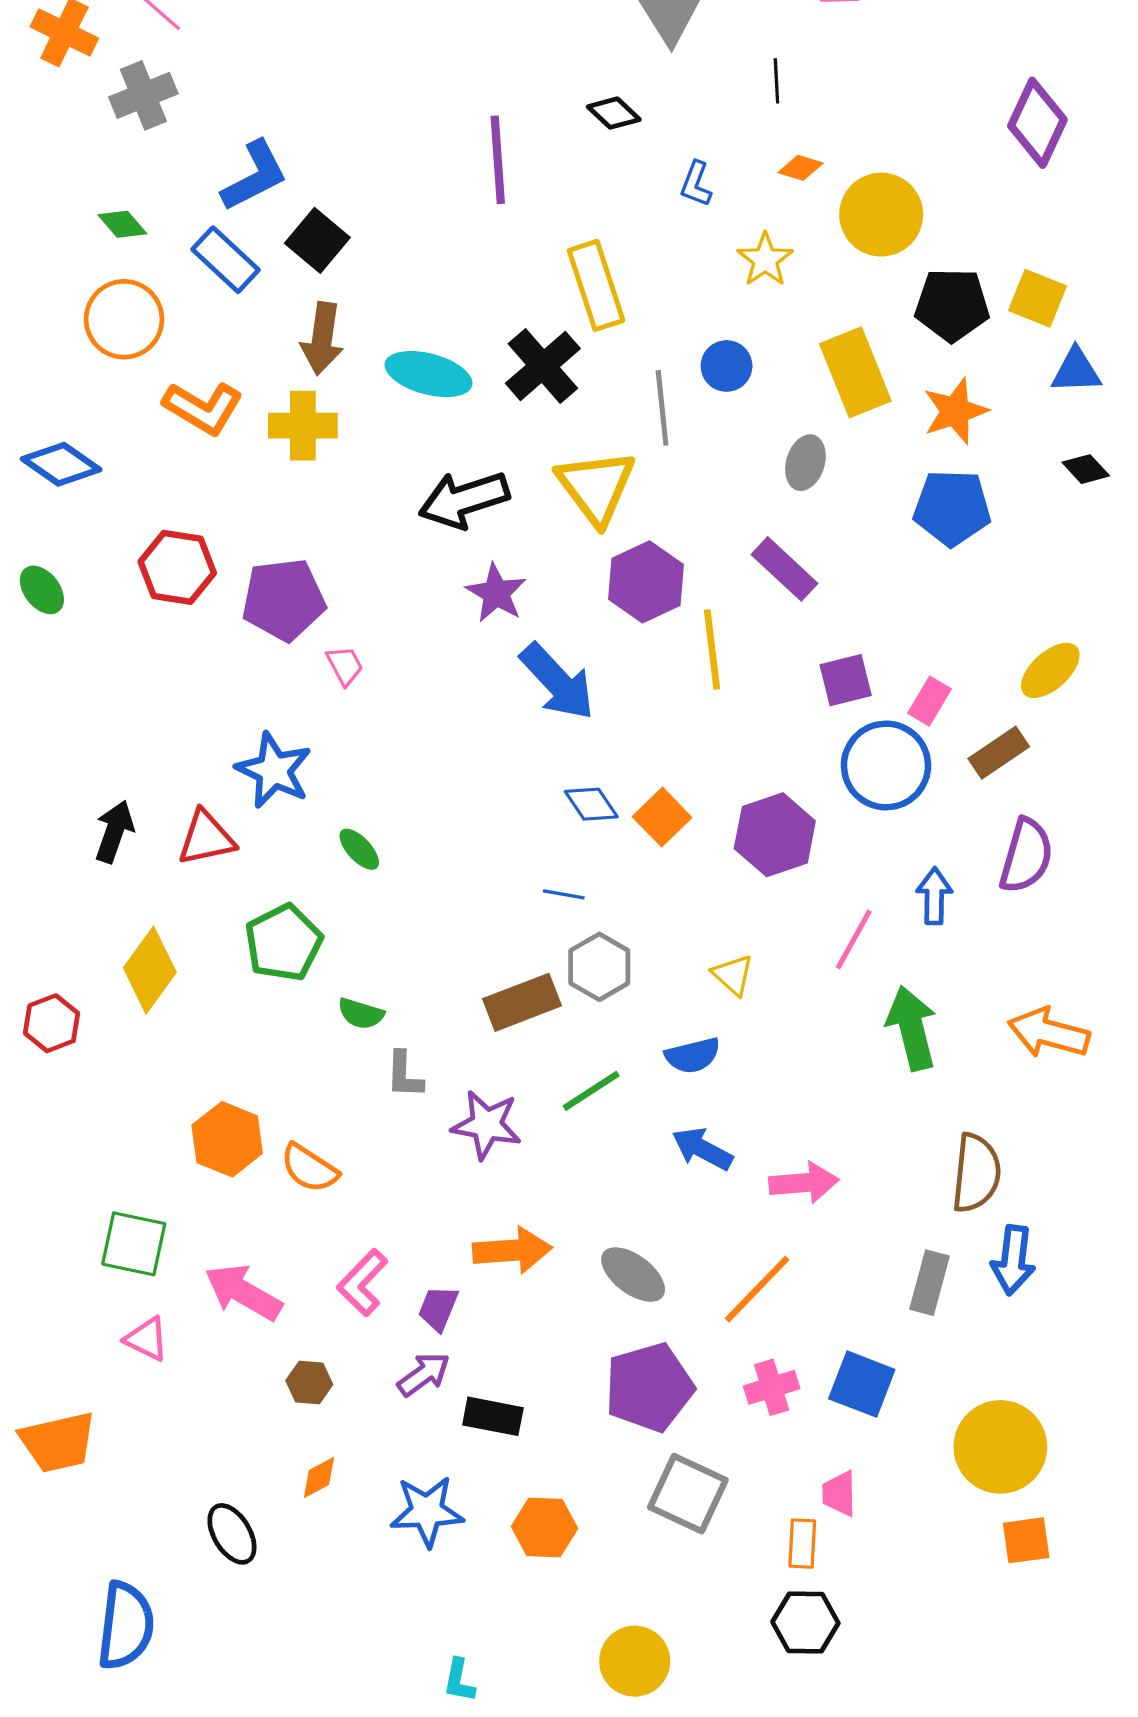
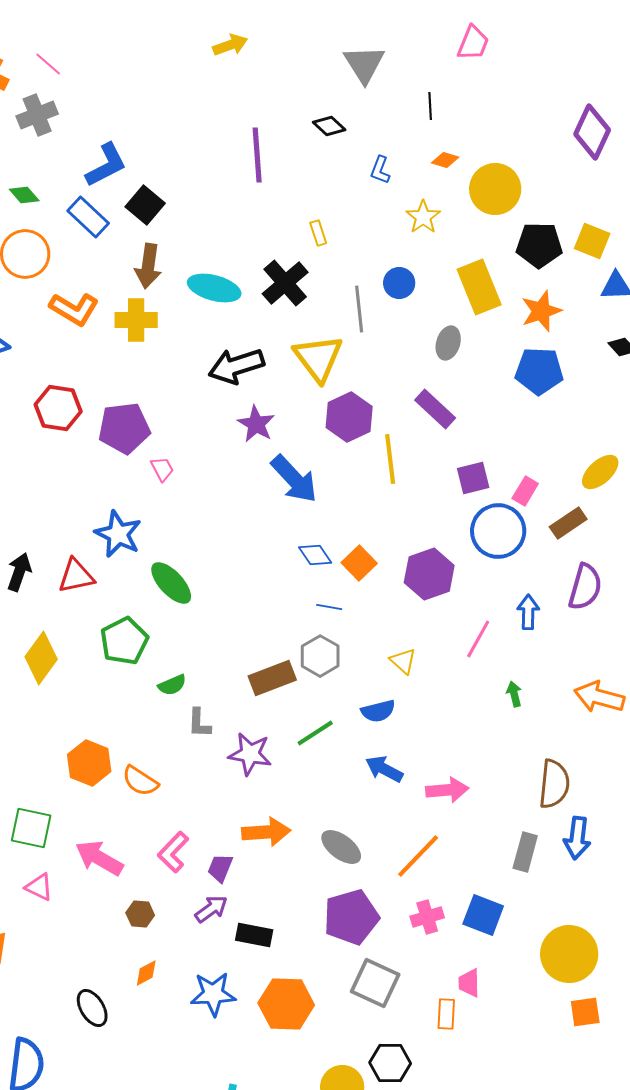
yellow rectangle: (596, 285) -> (318, 233), size x0.5
green ellipse: (359, 849) -> (171, 583), size x1.6
blue line: (564, 894) -> (329, 607), moved
green semicircle: (361, 1014) -> (172, 685), turned -40
green arrow: (912, 1028) -> (514, 694), size x0.5
orange hexagon: (544, 1527) -> (286, 1004), size x1.4
black hexagon: (805, 1622) -> (390, 1063), moved

